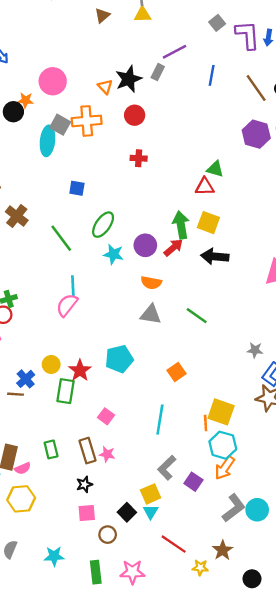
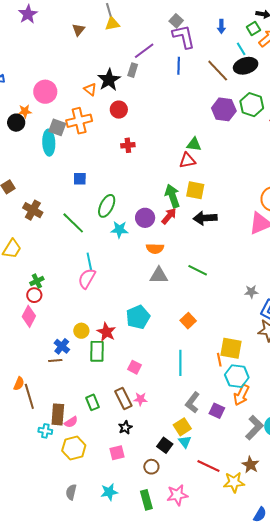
purple L-shape: (247, 35) -> (184, 37), moved
pink square: (87, 513) -> (117, 453), moved
yellow star: (200, 568) -> (234, 482), size x1.5

